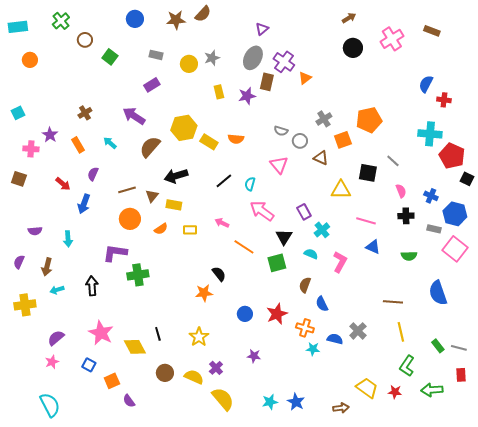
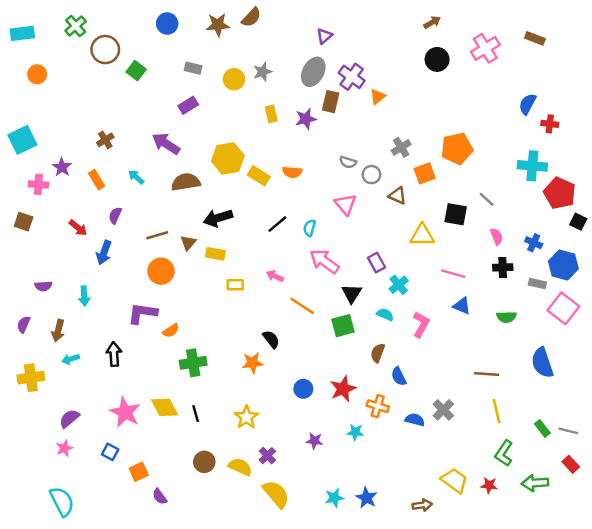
brown circle: (85, 40) -> (105, 50), size x1.5
cyan square: (18, 113) -> (22, 140), size x1.6
brown semicircle: (150, 147) -> (186, 182), turned 40
orange semicircle: (161, 229) -> (171, 331), moved
green cross: (138, 275) -> (193, 363), moved
yellow diamond: (135, 347) -> (165, 407), moved
cyan star: (313, 349) -> (355, 432), moved
red rectangle: (461, 375) -> (571, 464), turned -40

